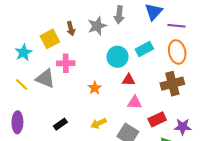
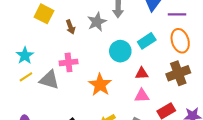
yellow square: (50, 39) -> (44, 14), moved, turned -30
red triangle: (129, 80) -> (142, 73), moved
yellow line: (22, 85) -> (26, 77), moved, turned -72
orange star: (95, 88) -> (100, 85), size x1.6

